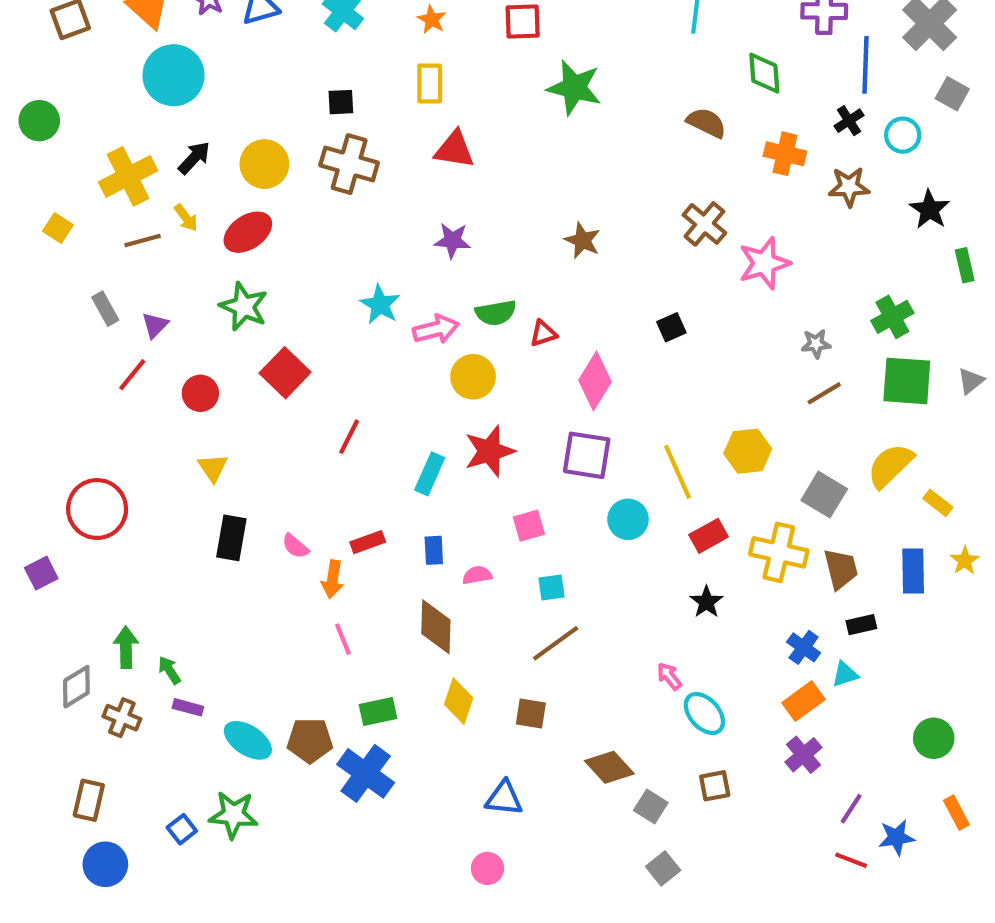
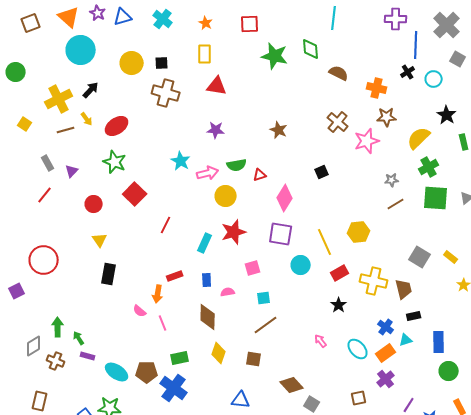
green diamond: (764, 73) -> (311, 49), moved
yellow circle: (264, 164) -> (132, 63), moved
brown star: (849, 187) -> (387, 117), moved
red line: (132, 375) -> (45, 195), moved
yellow semicircle: (890, 466) -> (419, 138), moved
gray square: (824, 495) -> (420, 257), moved
pink semicircle: (295, 546) -> (140, 311), moved
blue rectangle: (913, 571) -> (439, 342), moved
cyan ellipse: (704, 713) -> (358, 349), moved
brown square: (715, 786) -> (359, 398), moved

